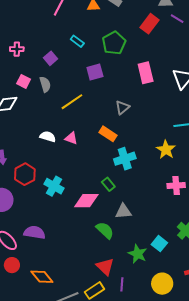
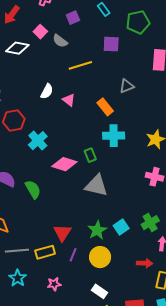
gray semicircle: (45, 84) -> (60, 41), turned 126
white semicircle: (48, 137) -> (47, 91), turned 84
gray triangle: (123, 211) -> (96, 186), size x1.4
green semicircle: (105, 230) -> (33, 189), moved
yellow circle: (162, 284) -> (100, 257), moved

